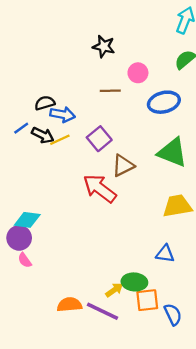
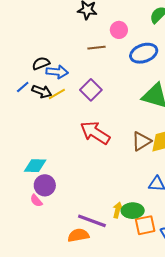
brown triangle: (123, 166) -> (141, 141), moved
purple circle: (19, 238) -> (45, 185), moved
yellow arrow: (114, 290) -> (118, 210), moved, turned -35
purple line: (103, 311) -> (92, 221), moved

